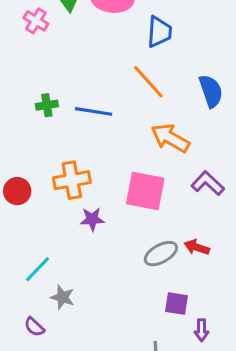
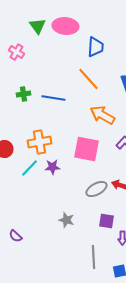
pink cross: (36, 21) -> (16, 52), moved
cyan line: (37, 269) -> (29, 168), moved
gray star: (62, 297) -> (66, 220), moved

